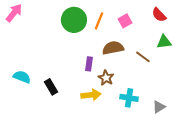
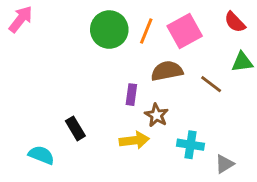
pink square: (125, 21) -> (185, 31), size x1.6
cyan semicircle: (22, 77) -> (41, 155), moved
gray triangle: (159, 107) -> (224, 164), moved

